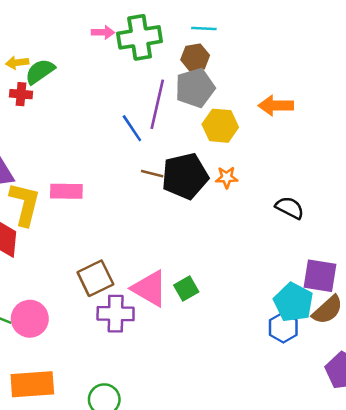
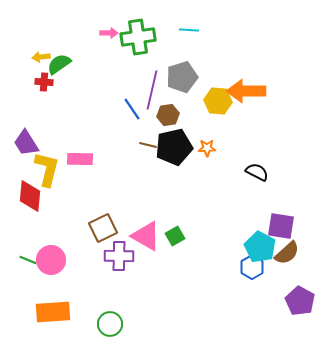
brown hexagon: (195, 58) -> (168, 115), moved
orange arrow: (276, 106) -> (246, 91), size x1.4
yellow hexagon: (220, 126) -> (218, 101), moved

